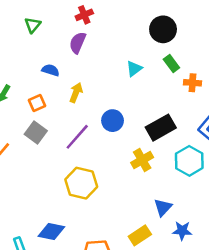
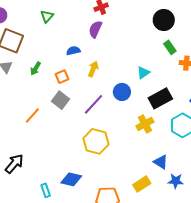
green triangle: (33, 25) -> (47, 16), moved
cyan triangle: (134, 69) -> (143, 73), moved
blue semicircle: (51, 70) -> (73, 51), turned -32
blue triangle: (163, 207) -> (161, 162), turned -42

